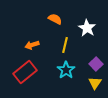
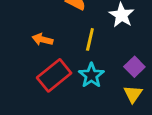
orange arrow: (32, 45) -> (43, 39), turned 32
red rectangle: (25, 72) -> (54, 75), moved

